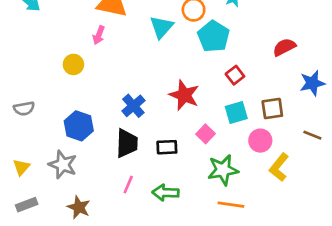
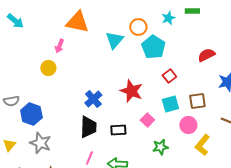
pink arrow: (99, 35) -> (59, 46), moved
blue hexagon: (79, 126) -> (31, 114), moved
green star: (223, 170) -> (160, 147), size x0.7

